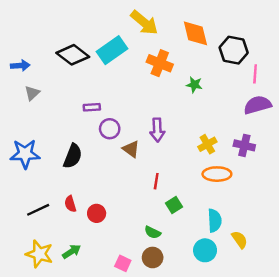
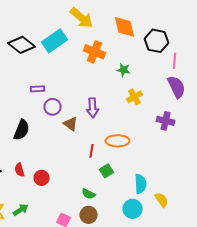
purple semicircle: (257, 105) -> (177, 87), turned 80
yellow cross: (207, 144) -> (135, 97), moved
orange ellipse: (217, 174) -> (118, 141), moved

